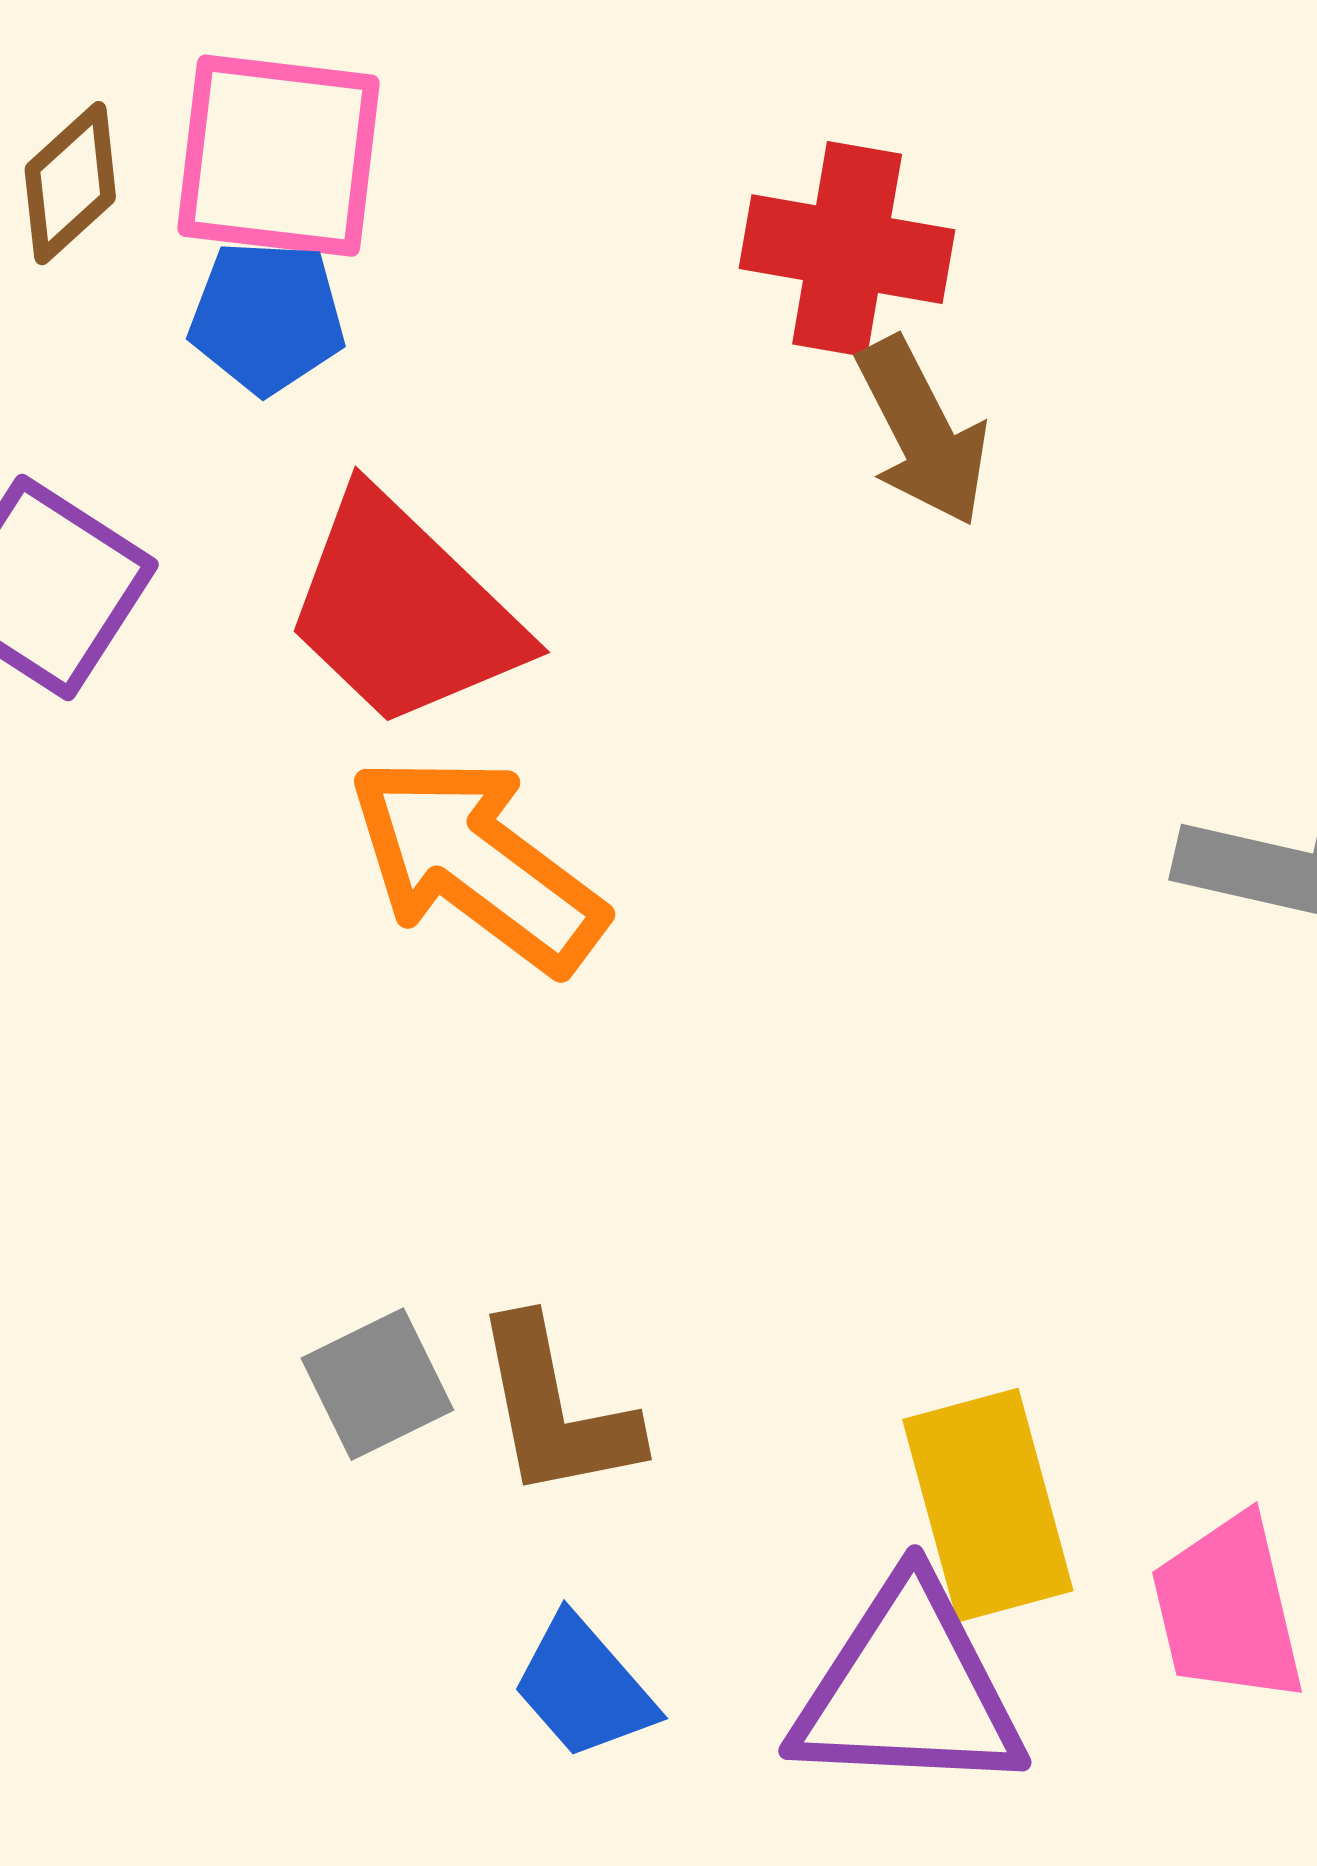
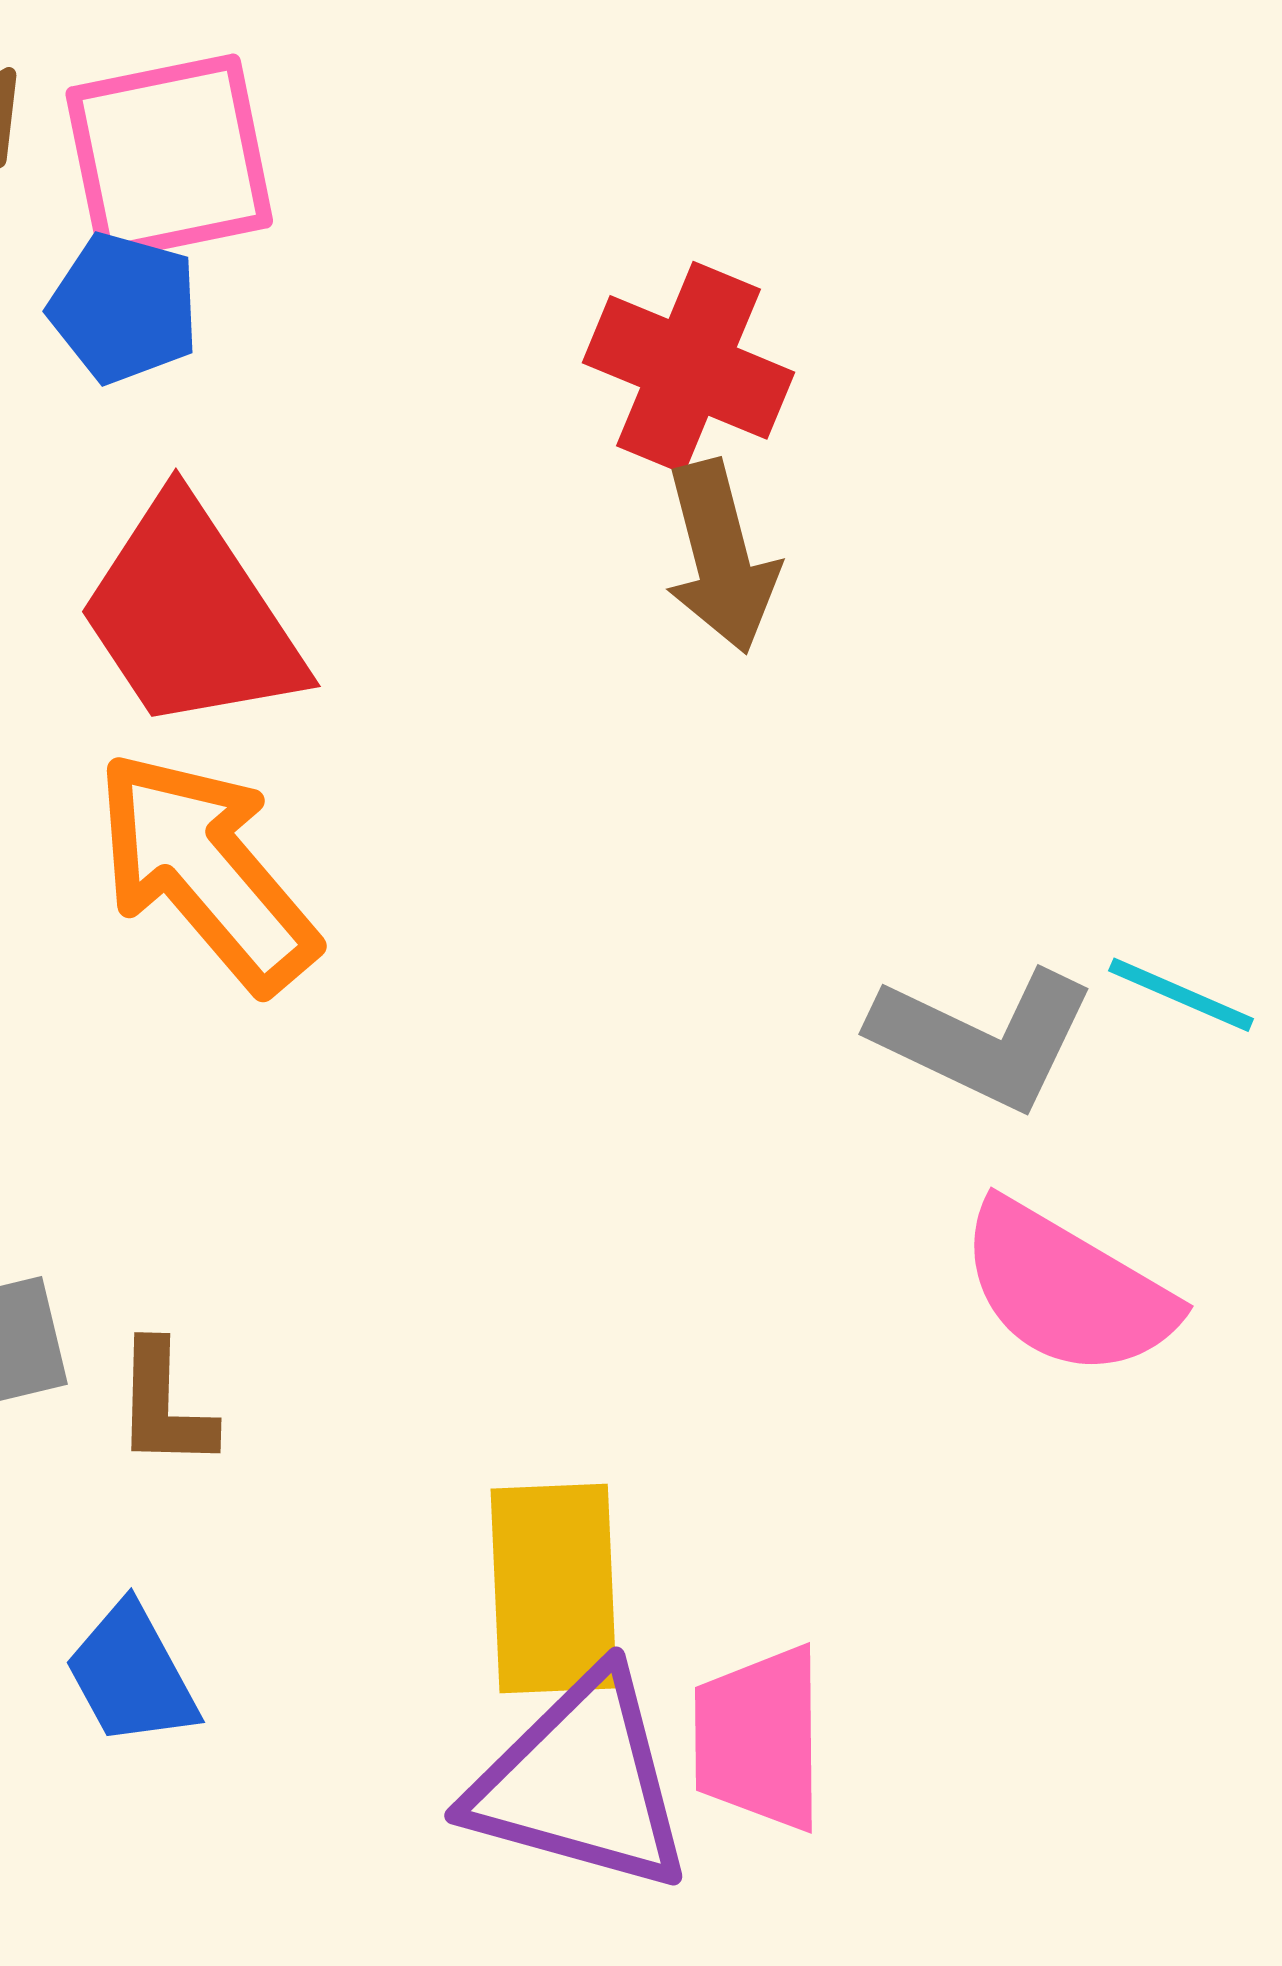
pink square: (278, 156) -> (169, 157), turned -31
brown L-shape: (556, 1409) -> (164, 1405), size x0.7
purple triangle: (908, 1689) -> (581, 1783), moved

